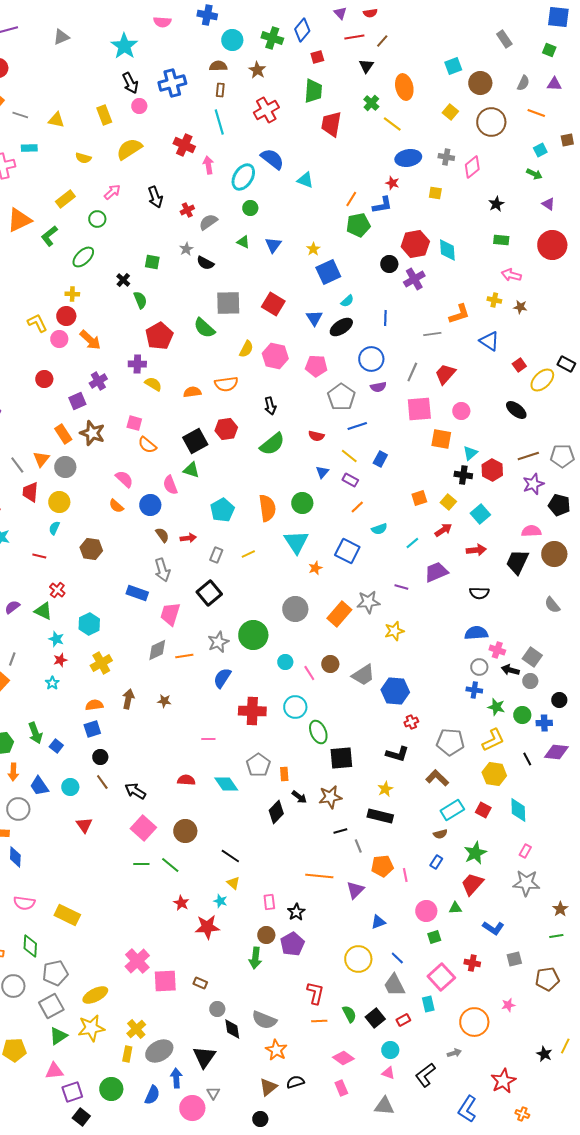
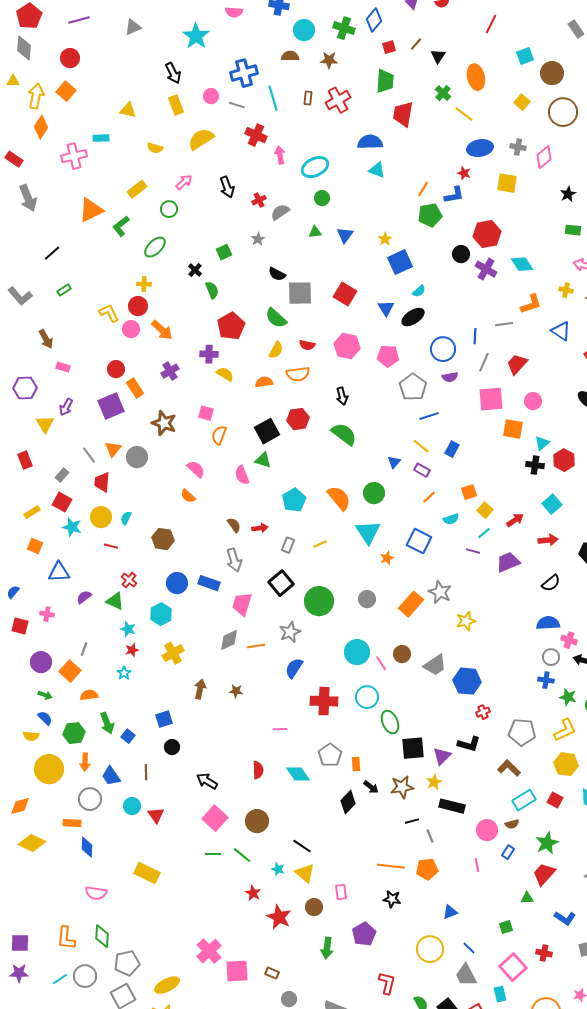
red line: (354, 37) -> (491, 24), moved, turned -54
brown line: (382, 41) -> (416, 44), moved
brown star: (257, 70) -> (329, 60), turned -30
black arrow: (130, 83) -> (173, 73), moved
brown rectangle: (220, 90) -> (308, 98), moved
gray line: (20, 115) -> (237, 105), moved
cyan line: (219, 122) -> (273, 98), moved
blue semicircle: (272, 159) -> (370, 142), moved, turned -40
cyan ellipse: (243, 177) -> (315, 167), turned 32
yellow square: (435, 193) -> (507, 183), size x1.5
green triangle: (243, 242) -> (315, 232), turned -32
cyan diamond: (447, 250) -> (522, 264), moved, turned -30
green square: (152, 262) -> (224, 252), turned -35
black semicircle: (205, 263) -> (277, 274), moved
purple cross: (414, 279) -> (486, 269), turned -30
blue line: (385, 318) -> (475, 336), moved
yellow semicircle: (246, 349) -> (276, 350), moved
purple square: (77, 401) -> (111, 406), moved, size x1.5
orange rectangle: (63, 434) -> (135, 388), moved
red semicircle: (316, 436) -> (307, 345), moved
green semicircle: (272, 444) -> (344, 434), turned -104
orange semicircle: (147, 445) -> (219, 435), turned 72
orange square: (419, 498) -> (469, 492), moved
yellow circle: (59, 502) -> (101, 517), moved
yellow square: (448, 502) -> (485, 510), moved
blue circle: (150, 505) -> (177, 583), moved
orange semicircle: (267, 508) -> (339, 498), turned -32
purple line: (401, 587) -> (473, 551), moved
black semicircle: (479, 593) -> (551, 583), turned -42
gray star: (368, 602) -> (440, 592), turned 30
gray circle: (295, 609) -> (367, 599), size x0.7
green circle: (253, 635) -> (319, 601), moved
cyan circle: (285, 662) -> (357, 652), size x1.6
orange semicircle: (94, 705) -> (89, 695), moved
red semicircle: (186, 780) -> (258, 770), turned 84
brown line: (102, 782) -> (146, 772), moved, turned 35
cyan circle: (70, 787) -> (132, 806), moved
yellow star: (385, 789) -> (434, 782), moved
orange pentagon: (382, 866) -> (427, 869), moved
yellow triangle: (233, 883) -> (305, 873), size x1.5
purple triangle: (355, 890) -> (442, 756), moved
cyan star: (220, 901) -> (278, 869), moved
pink circle: (426, 911) -> (487, 830), moved
black star: (296, 912) -> (392, 899), moved, turned -30
yellow rectangle: (67, 915) -> (147, 873), moved
red star: (207, 927) -> (279, 917), turned 30
brown circle: (266, 935) -> (314, 907), moved

